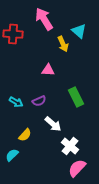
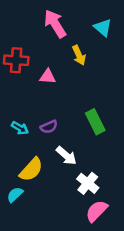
cyan triangle: (79, 31) -> (103, 28), moved
red cross: (13, 34) -> (16, 60), moved
pink triangle: (48, 70) -> (48, 77), moved
yellow semicircle: (25, 135) -> (31, 170), size x1.5

